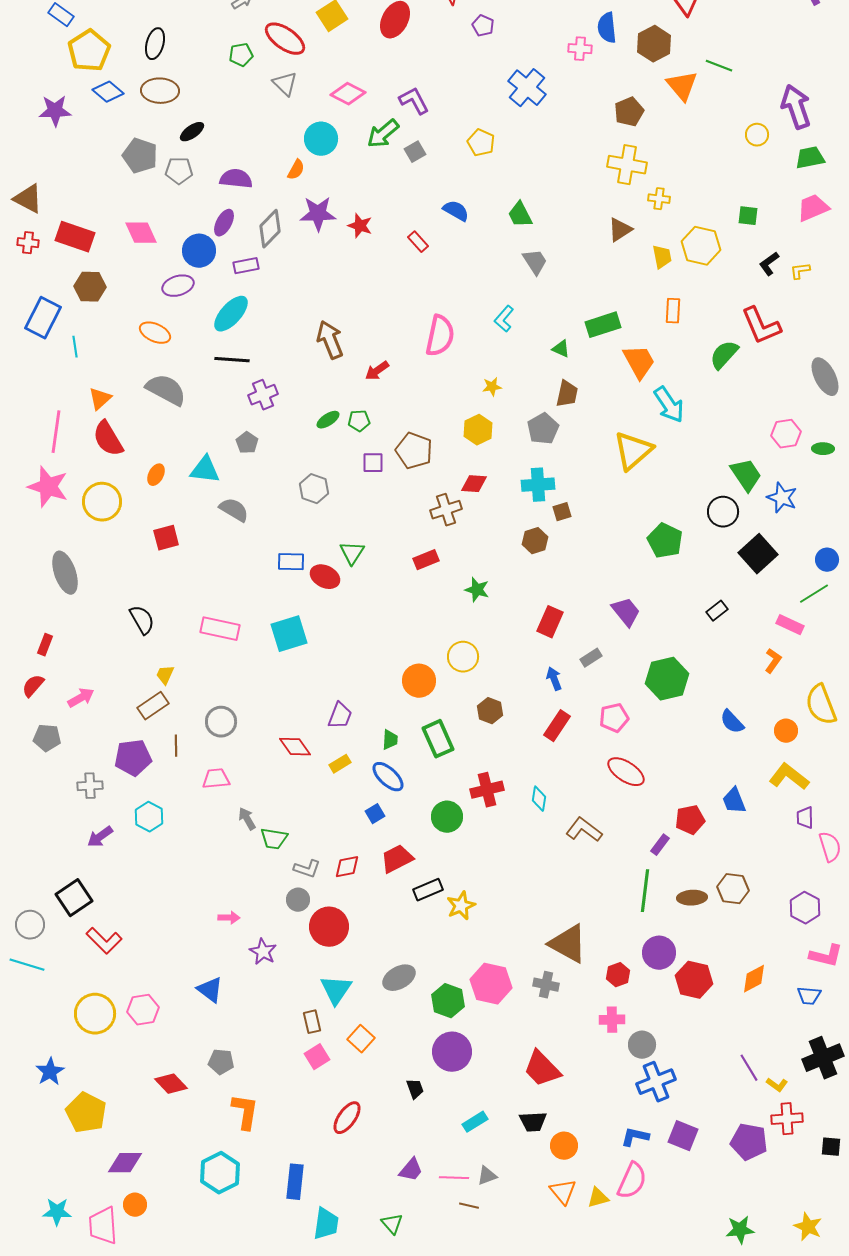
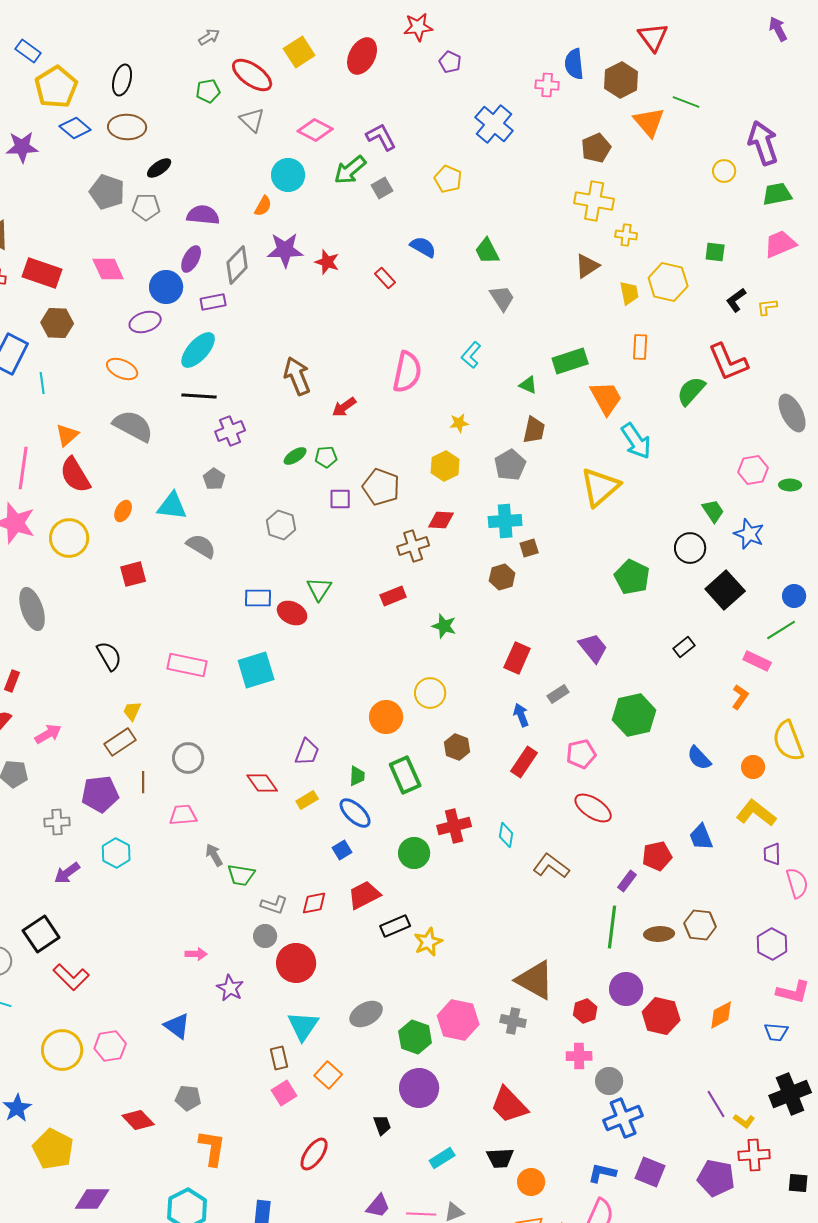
green trapezoid: (746, 475) -> (713, 511), size x0.7

